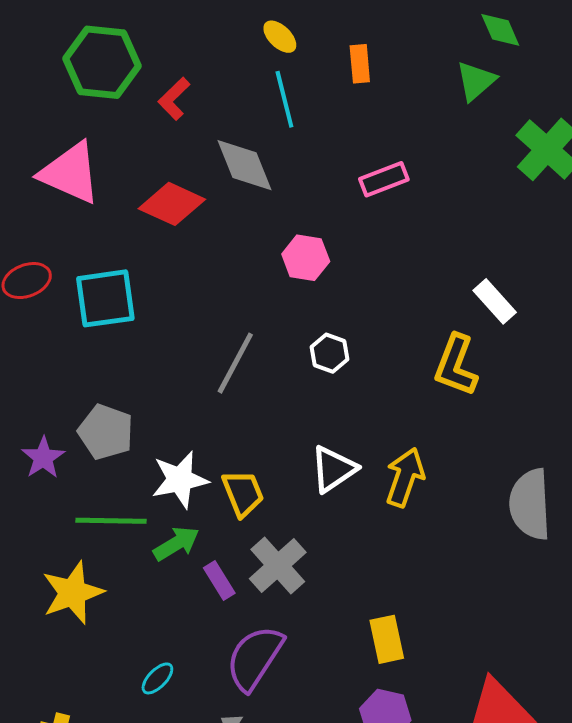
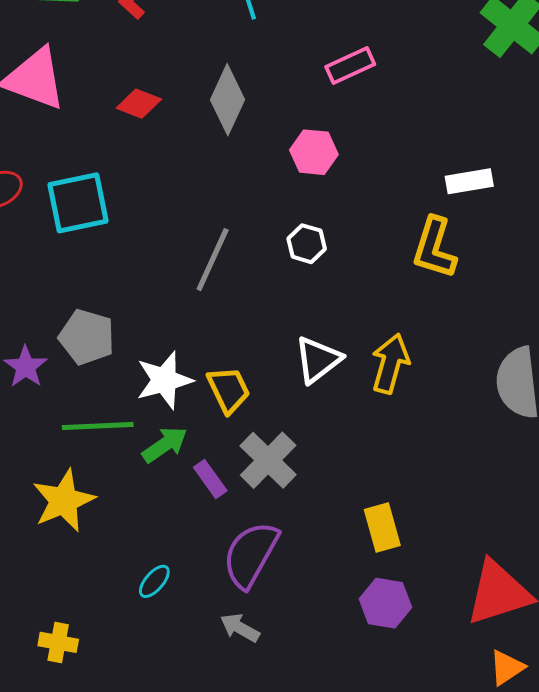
gray diamond: (245, 165) -> (228, 100), moved, turned 50
red diamond: (172, 204) -> (139, 104), size x0.7
pink hexagon: (306, 258) -> (314, 152), moved
white rectangle: (495, 301) -> (469, 181), turned -54

